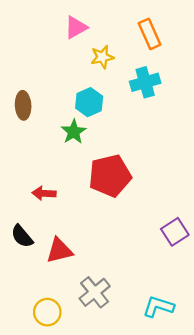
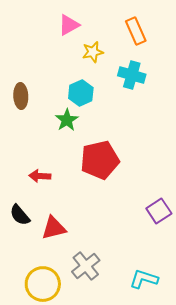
cyan cross: (145, 82) -> (132, 75), turned 32
yellow circle: (47, 312) -> (43, 284), size x1.4

